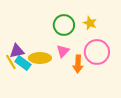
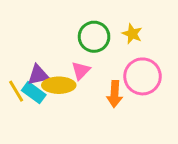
purple triangle: (17, 51) -> (38, 75), moved
pink triangle: (63, 51) -> (81, 71), moved

